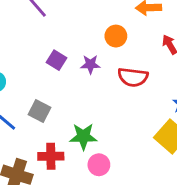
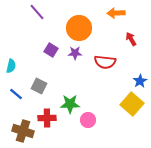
orange circle: (116, 36) -> (79, 28), moved, size x1.6
pink circle: (99, 165) -> (88, 120), moved

